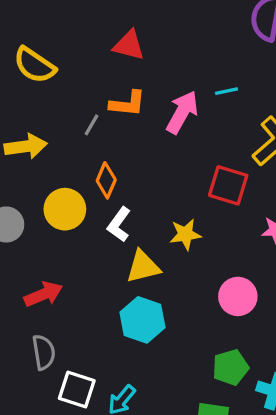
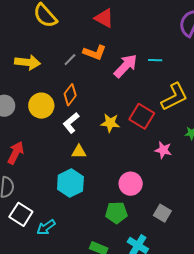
yellow star: (185, 234) -> (110, 123), moved
yellow triangle: (143, 267) -> (79, 152), size x0.7
red arrow: (43, 294) -> (16, 153), turned -55
green pentagon: (230, 367) -> (116, 213), moved

